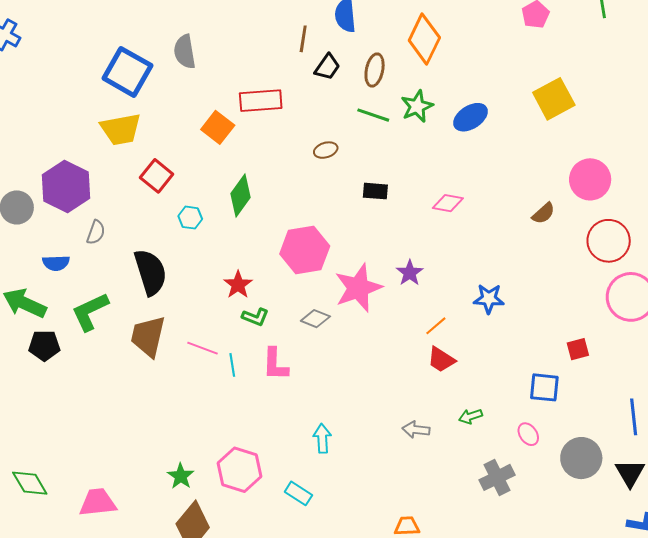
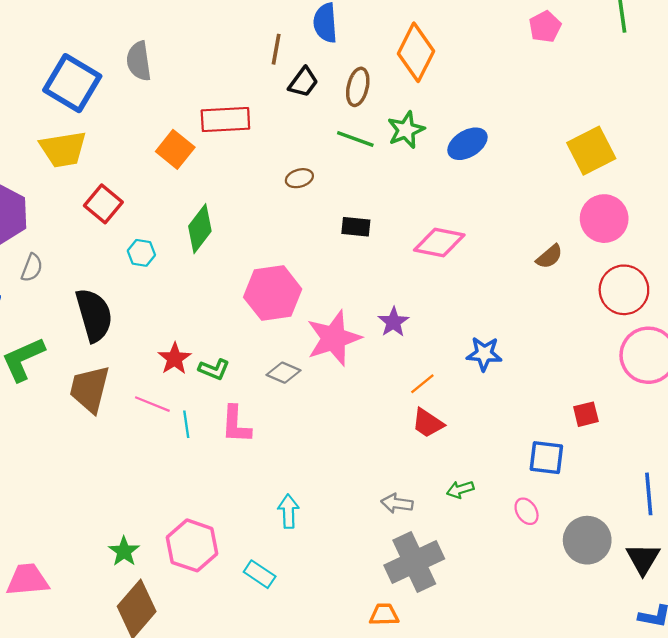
yellow square: (554, 99) -> (591, 151), moved
pink diamond: (448, 203) -> (439, 243), size x1.4
red star: (238, 285) -> (175, 359), moved
gray cross: (497, 477) -> (414, 562), moved, size x1.4

